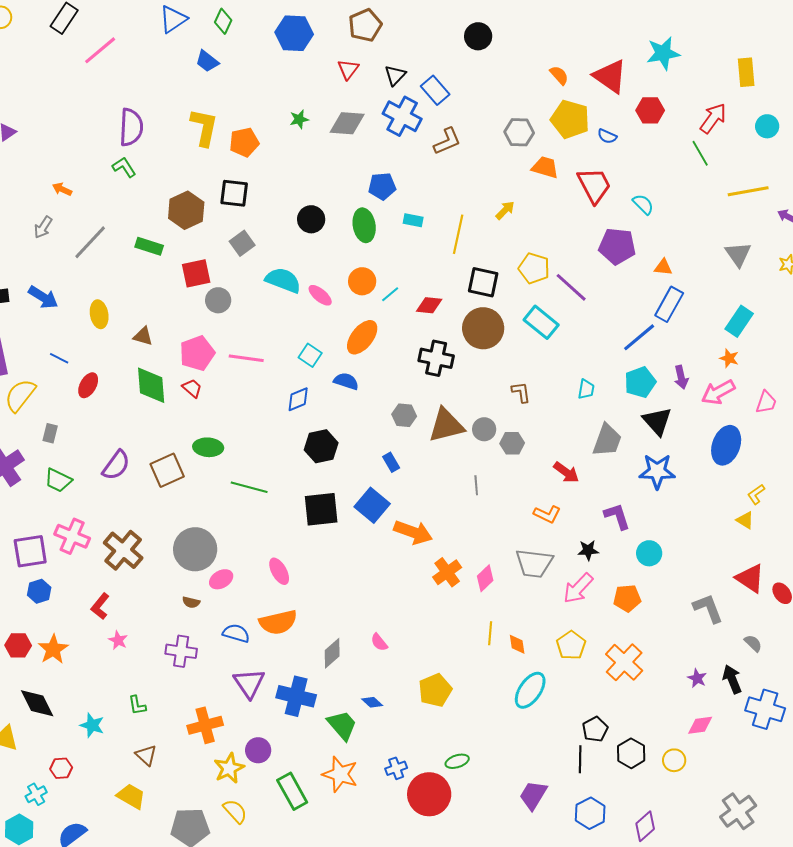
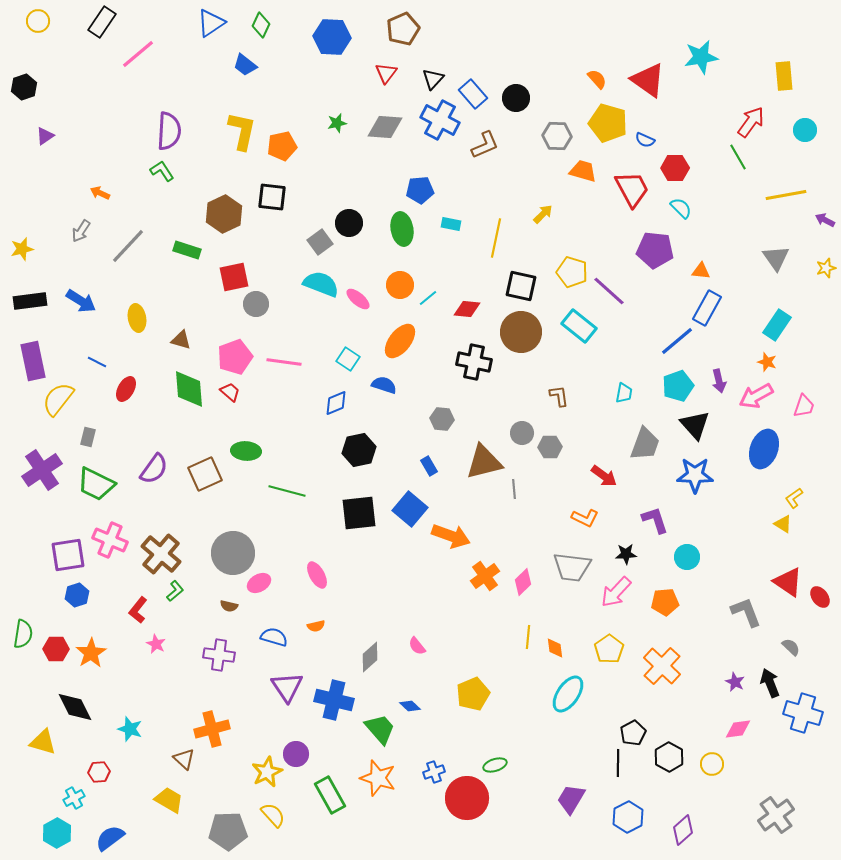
black circle: (478, 36) -> (516, 98), moved
red hexagon: (650, 110) -> (675, 168), moved
gray square: (242, 243) -> (320, 242), moved
brown triangle: (446, 425) -> (484, 462), moved
green trapezoid: (58, 480) -> (96, 484), size x1.4
orange semicircle: (278, 622) -> (316, 626), size x0.5
green L-shape: (137, 705) -> (175, 591), moved, turned -120
orange cross: (205, 725) -> (212, 729), moved

